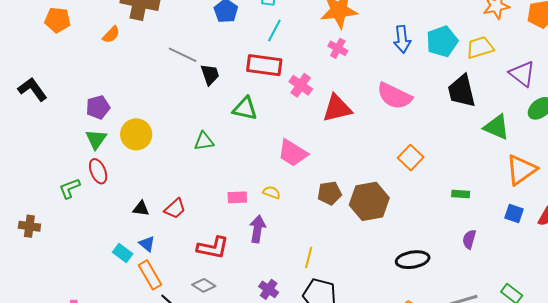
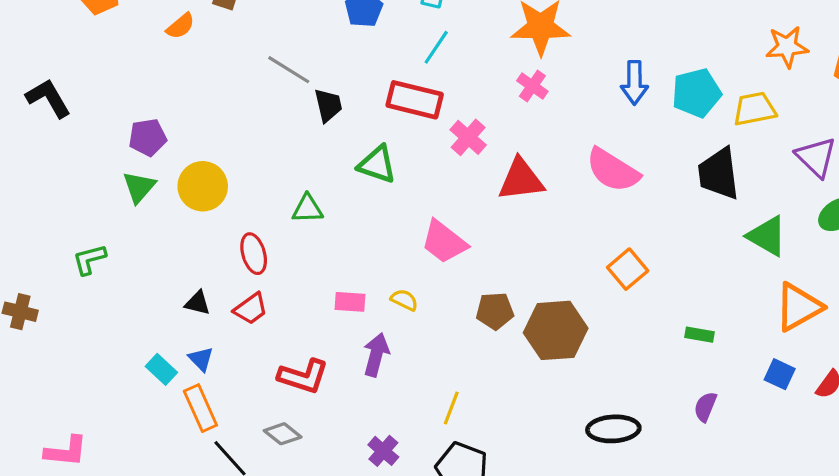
red ellipse: (98, 171) -> (254, 254), moved

